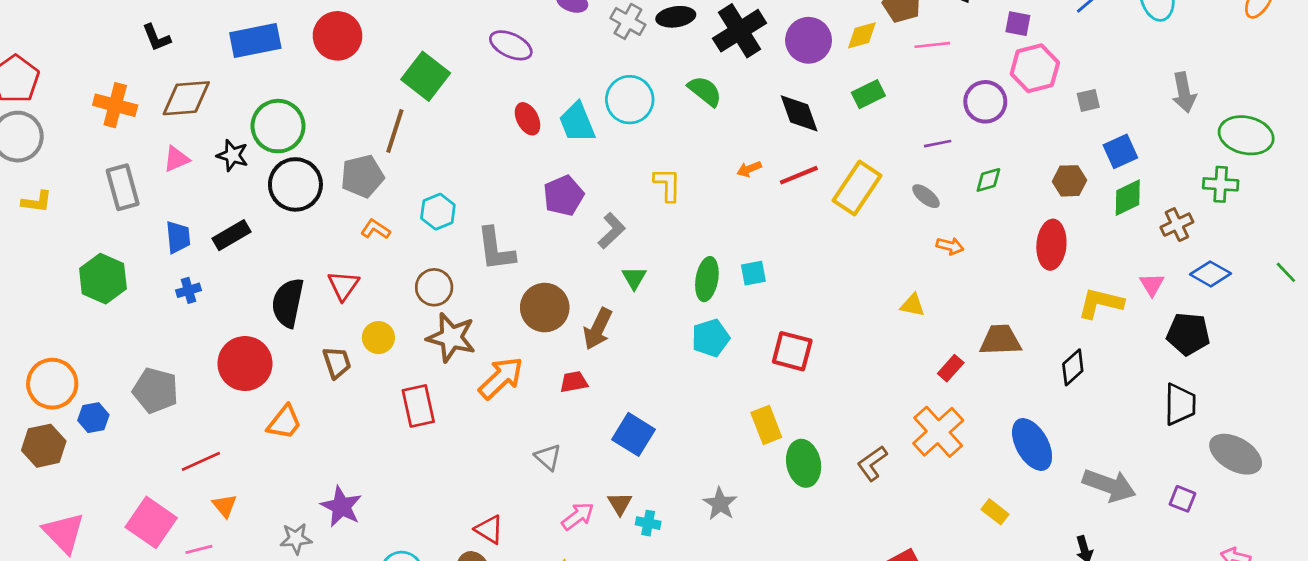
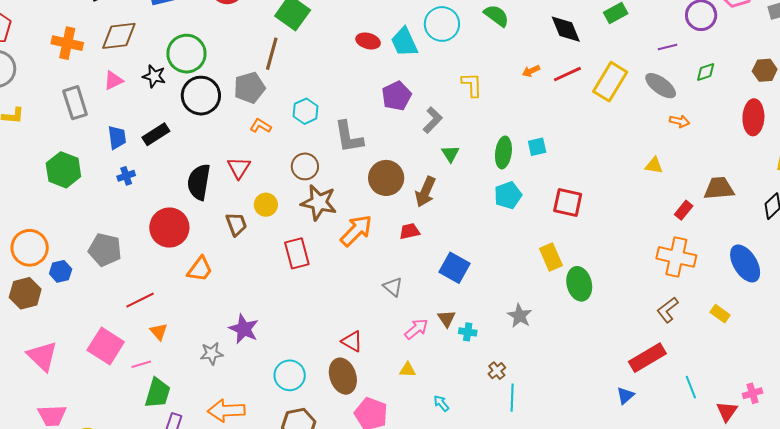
red ellipse: (528, 119) -> (368, 41), turned -45
gray ellipse: (926, 196) -> (661, 86), size x1.5
orange cross: (938, 432) -> (676, 257), turned -33
brown L-shape: (872, 463) -> (668, 310), moved

